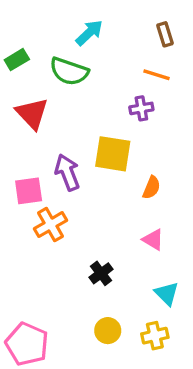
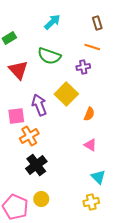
green semicircle: (69, 71) -> (49, 56), moved
yellow square: (113, 154) -> (66, 94), turned 35
black cross: (101, 273) -> (36, 165), moved, size x1.5
yellow circle: (108, 331) -> (41, 199), moved

